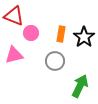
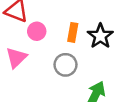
pink triangle: (14, 55) -> (16, 58), turned -30

